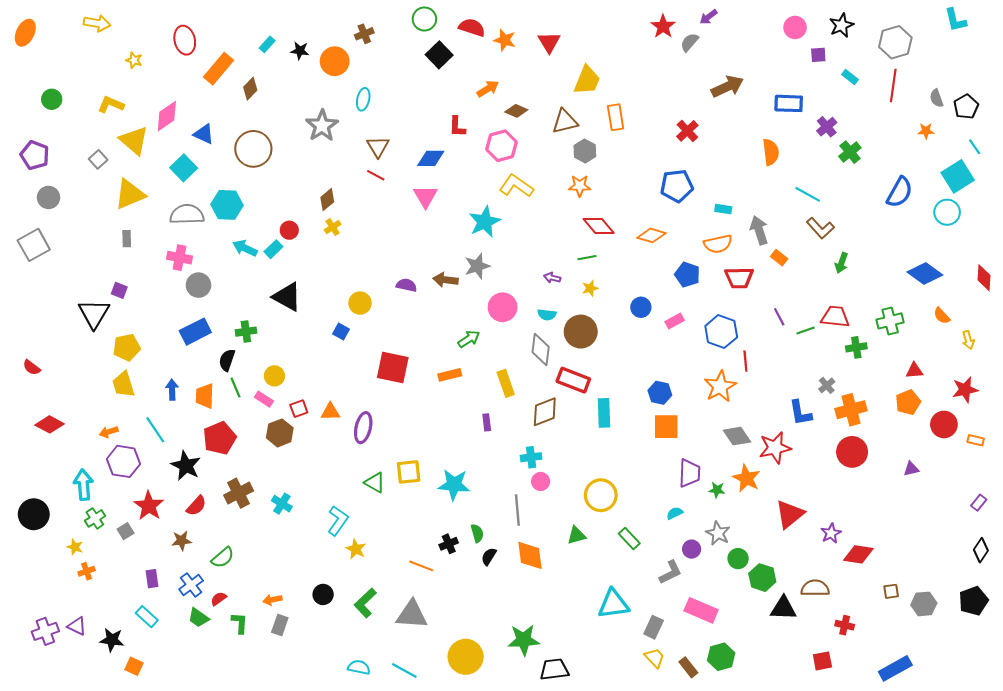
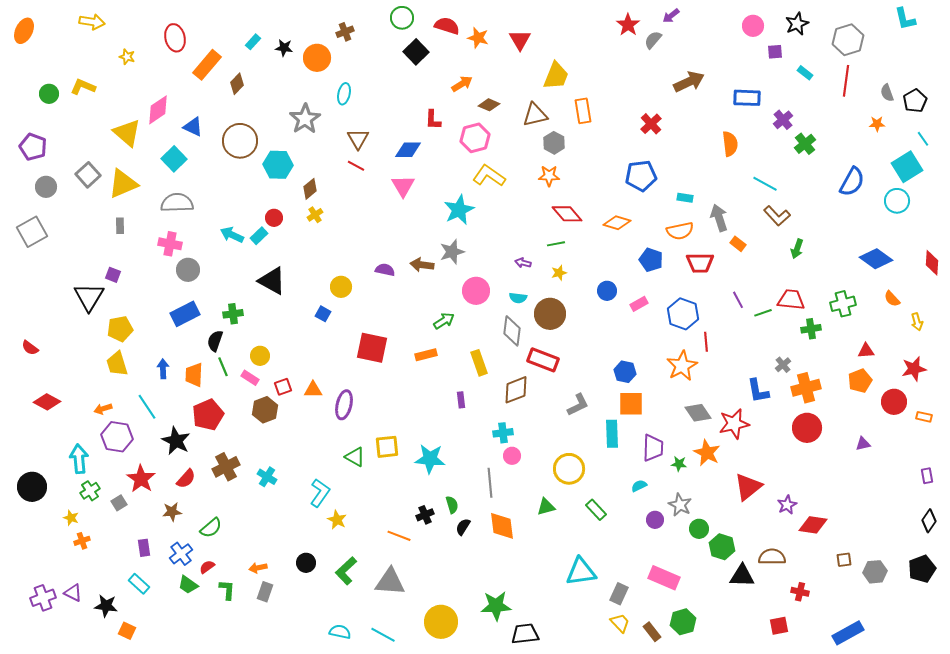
yellow L-shape: (111, 105) -> (83, 87), moved
gray square: (98, 159) -> (88, 175), moved, size x1.4
cyan hexagon: (227, 205) -> (278, 165), moved
cyan rectangle: (604, 413) -> (612, 434), moved
purple rectangle: (979, 503) -> (927, 476), turned -49
gray L-shape: (670, 572) -> (578, 405), moved

